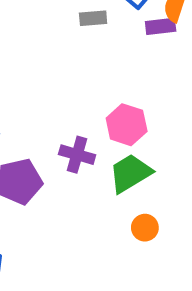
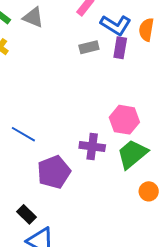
purple rectangle: (161, 26) -> (120, 48), moved, turned -65

